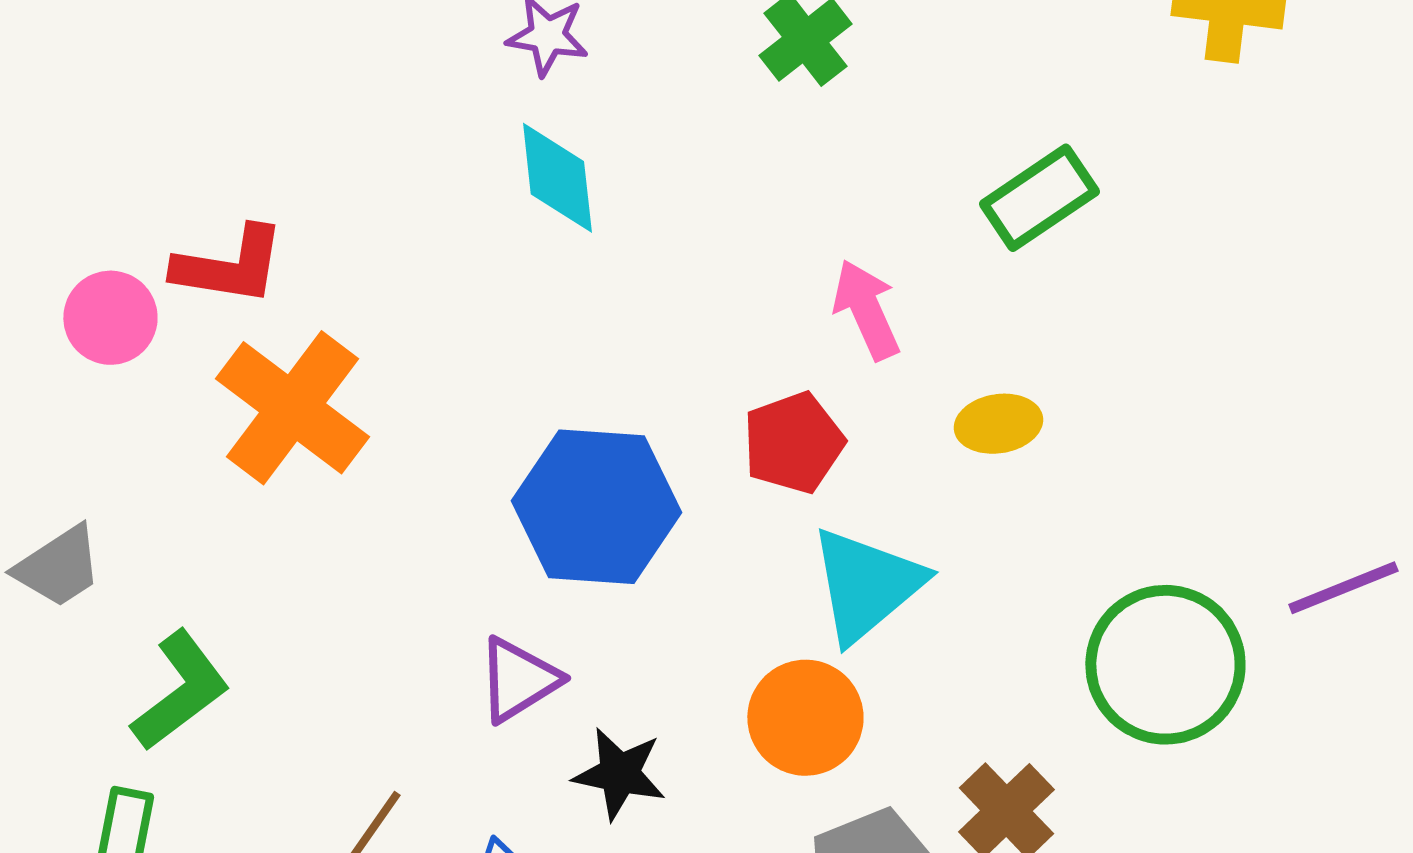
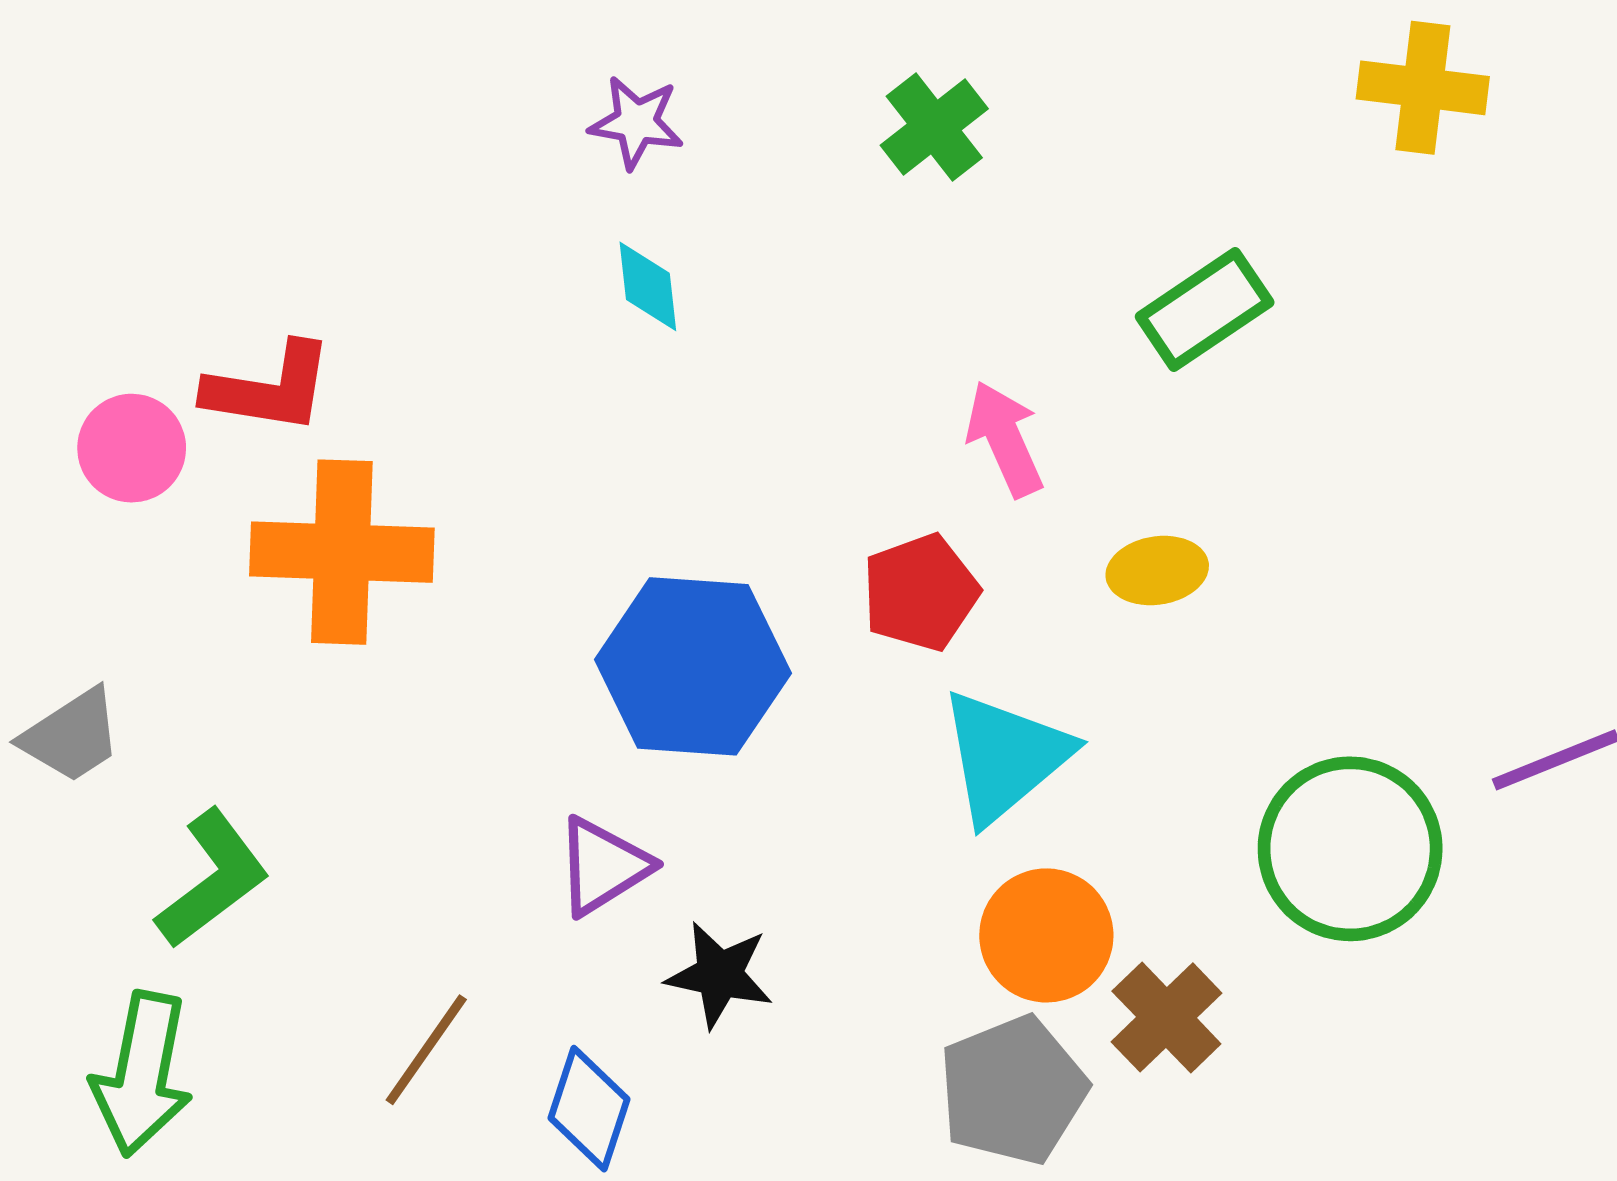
cyan diamond: (557, 178) -> (648, 286), size x0.7
orange cross: (292, 408) -> (342, 552), turned -35
orange circle: (805, 718) -> (1046, 935), moved

